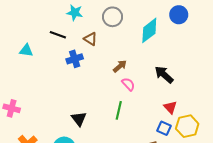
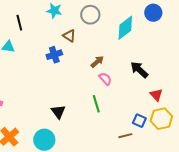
black line: (58, 35) -> (19, 23), moved, turned 56
red triangle: (170, 107) -> (156, 95), moved
green line: (119, 110) -> (96, 104), turned -30

